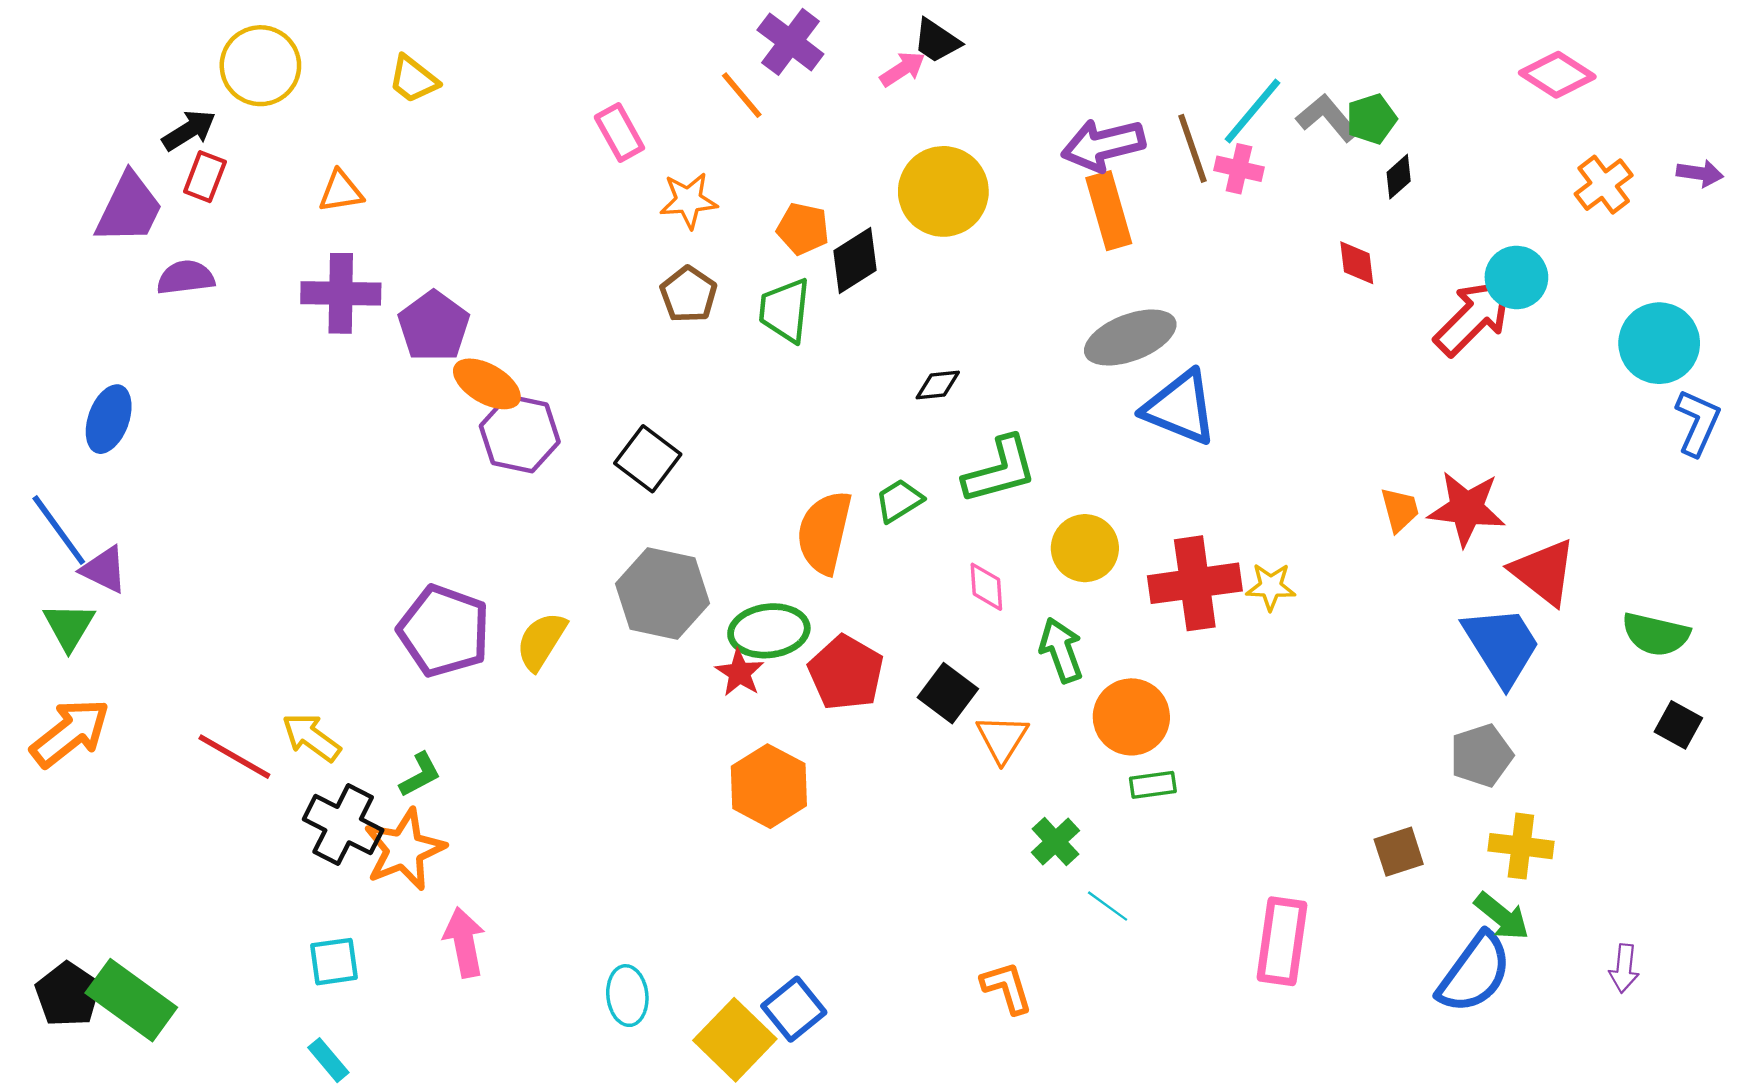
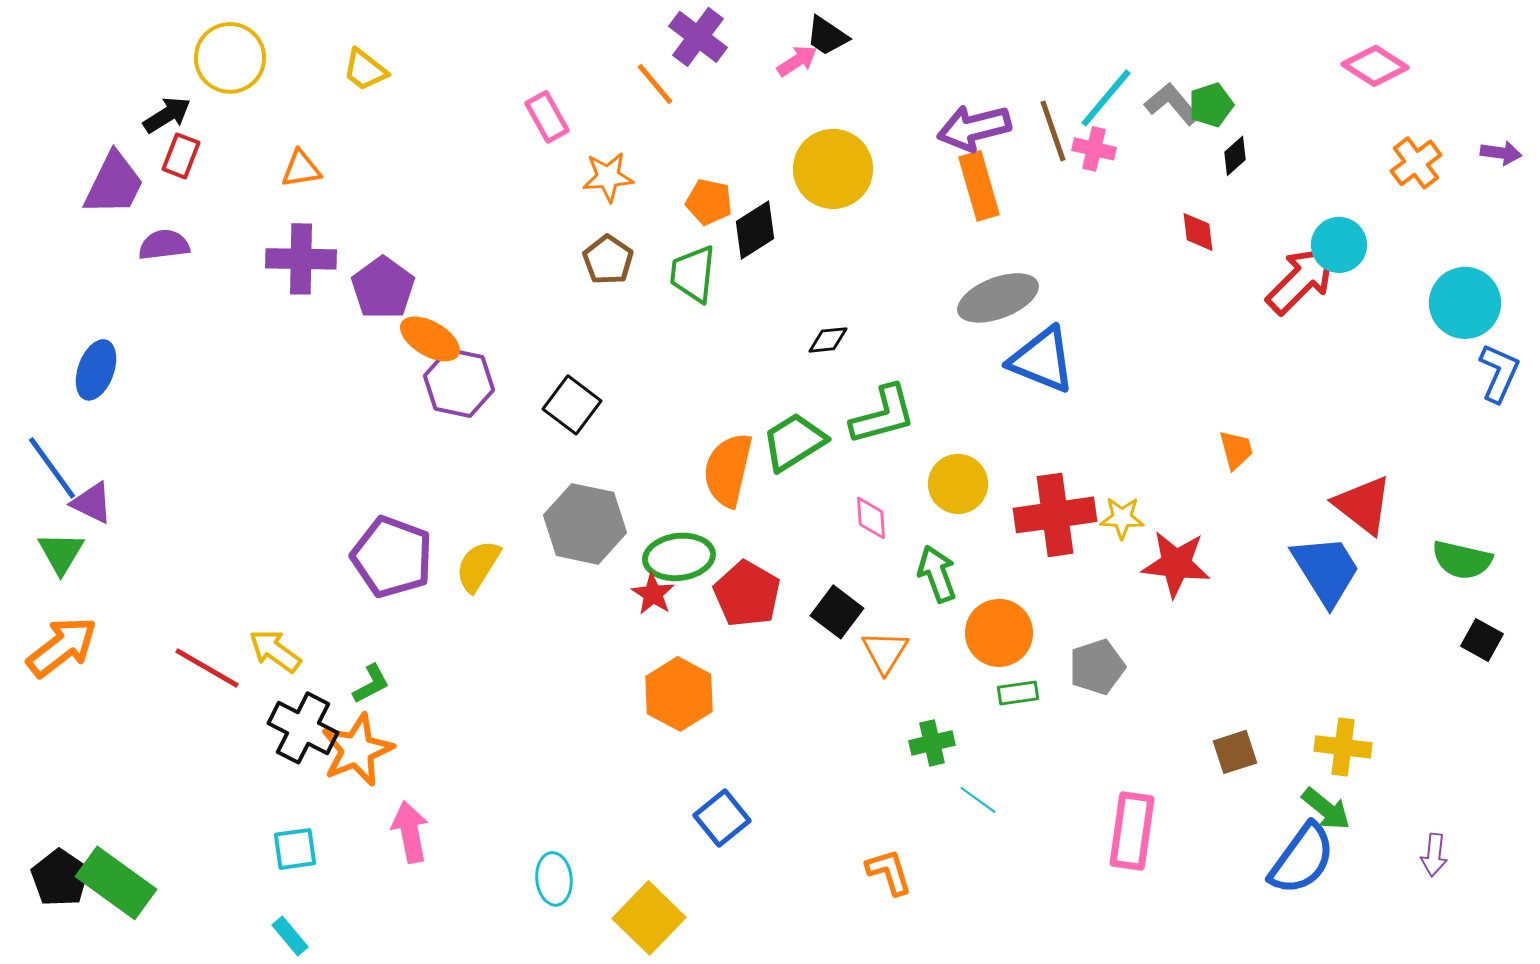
green trapezoid: (899, 501) -> (794, 442), size x1.5
red star: (1467, 509) -> (1176, 564), moved
gray pentagon: (1481, 755) -> (1097, 667), moved
green cross: (1055, 842) -> (932, 743), turned 30
blue square: (794, 1009) -> (722, 818), moved

